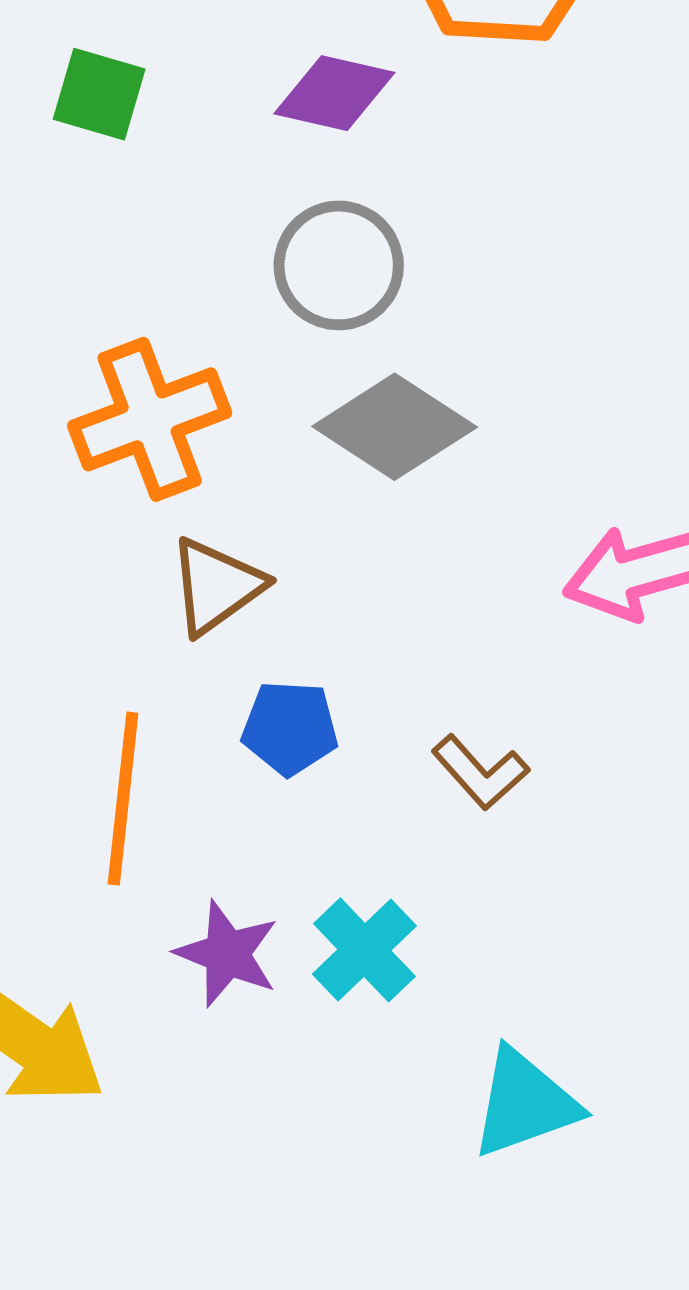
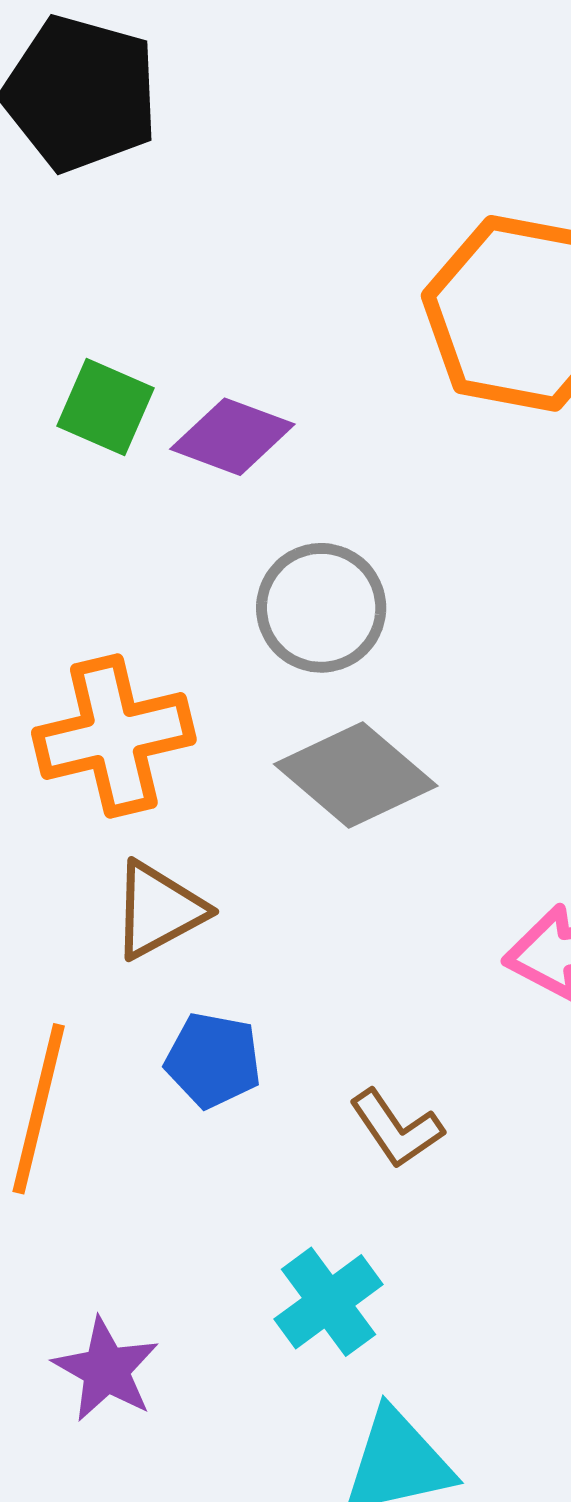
purple diamond: (334, 93) -> (232, 437), moved
cyan cross: (364, 950) -> (328, 1302), moved
purple star: (227, 954) -> (106, 1370), moved

